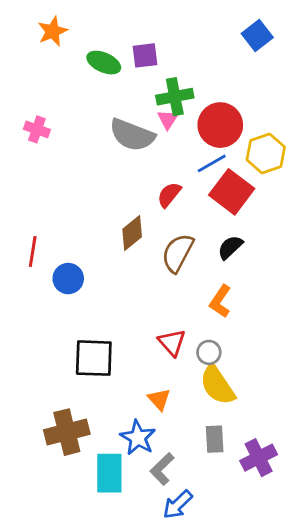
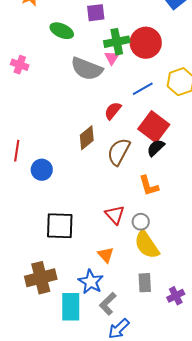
green ellipse: (104, 63) -> (62, 31), moved
red circle: (220, 125) -> (146, 43), moved
red square: (232, 192) -> (154, 127), moved
orange L-shape: (220, 301) -> (149, 186), turned -50
purple cross: (259, 458) -> (176, 296), size x0.7

